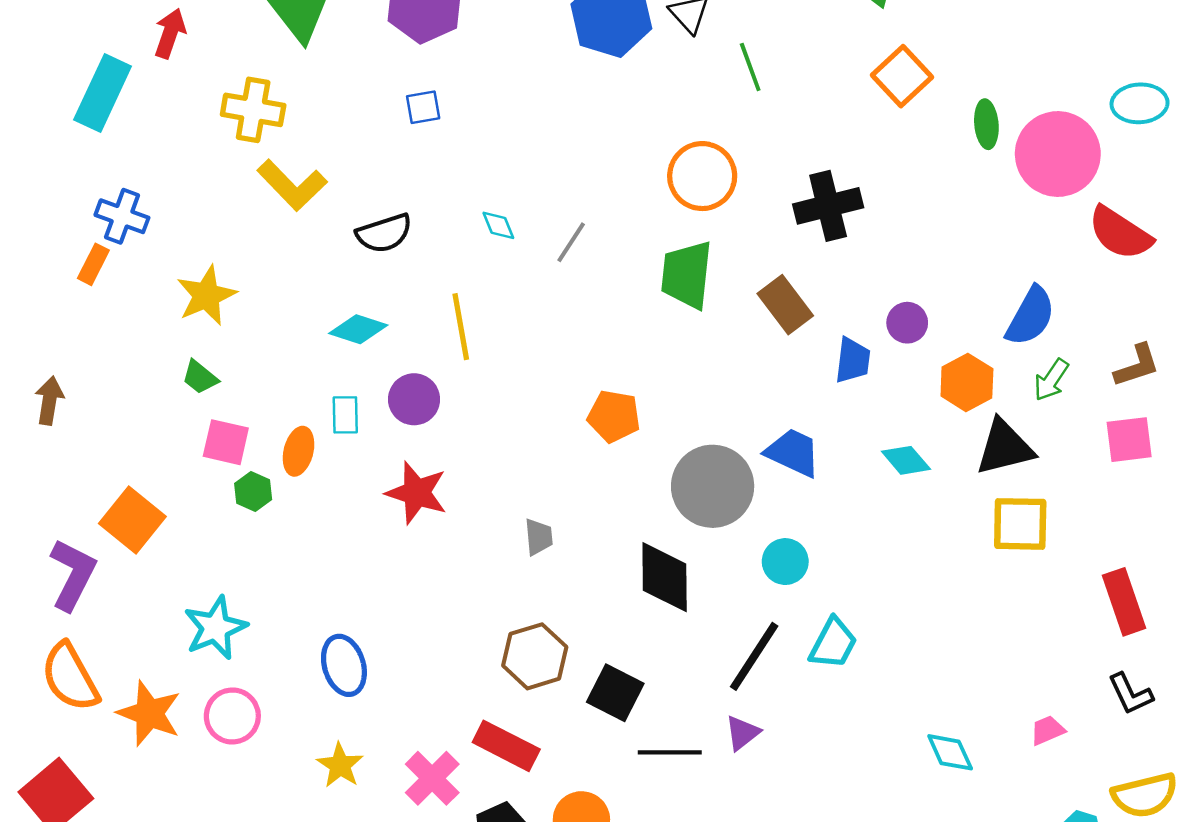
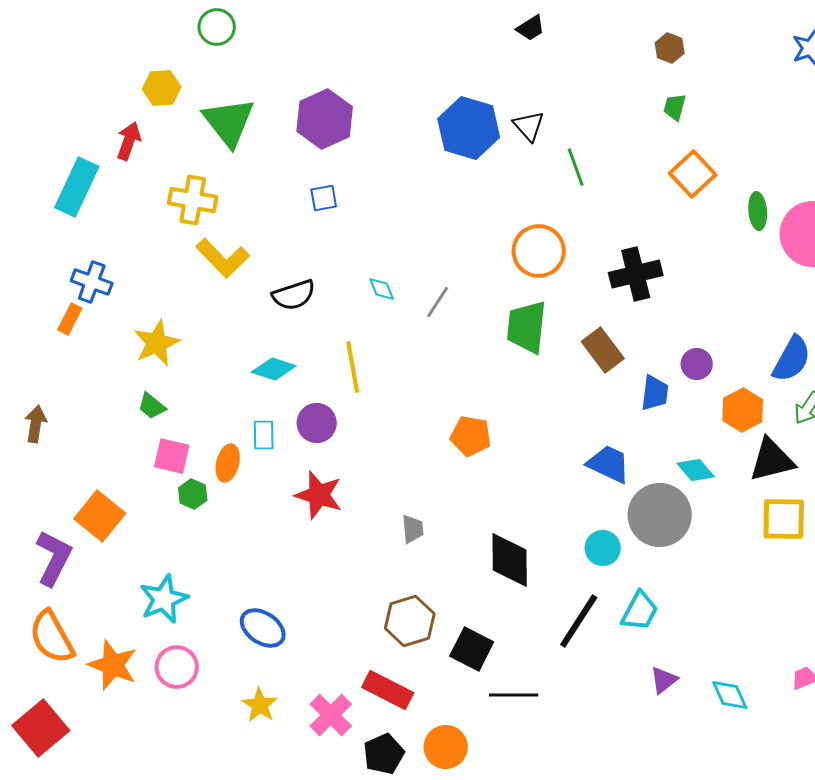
gray circle: (713, 486) -> (660, 515), moved
blue ellipse: (344, 665) -> (263, 628), turned -39
purple triangle: (742, 733) -> (664, 680), moved

